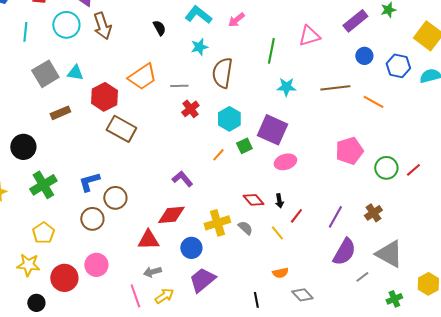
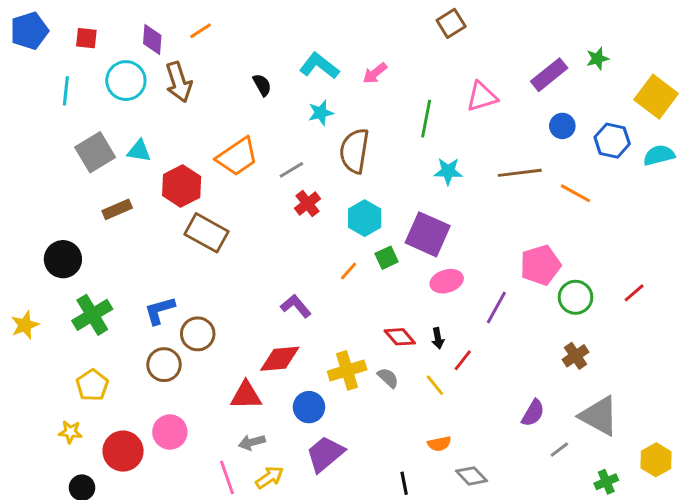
gray line: (179, 86) -> (291, 170), turned -30
green circle: (386, 168) -> (576, 297), moved
purple line: (335, 217) -> (496, 308), moved
purple semicircle: (344, 252) -> (533, 413), size x0.7
yellow star: (28, 265) -> (70, 432), size x0.7

